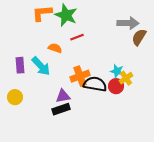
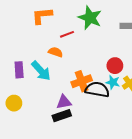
green star: (66, 15) -> (90, 18), moved
red line: (77, 37) -> (67, 34), moved
cyan star: (117, 71) -> (113, 82), moved
red circle: (116, 86) -> (115, 66), moved

